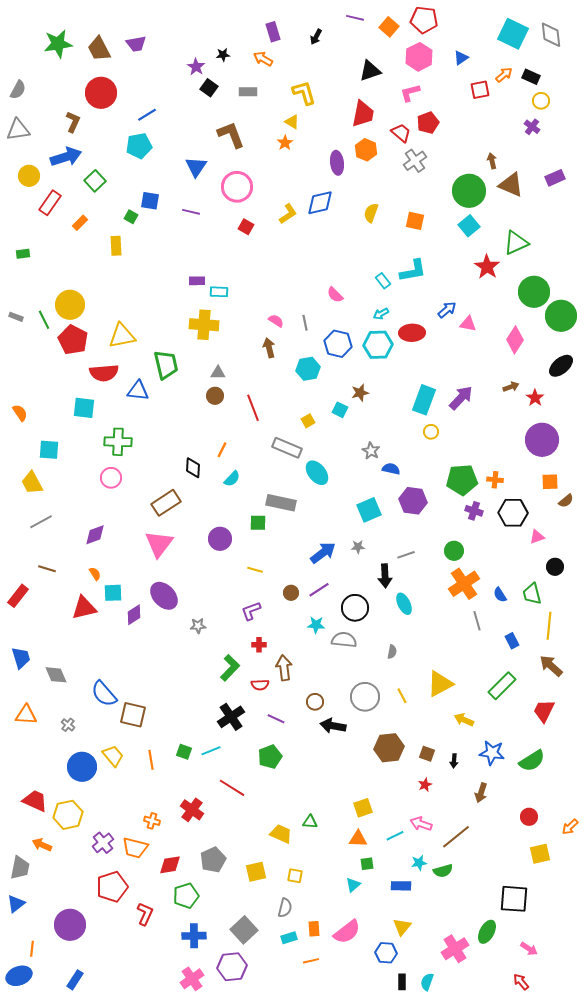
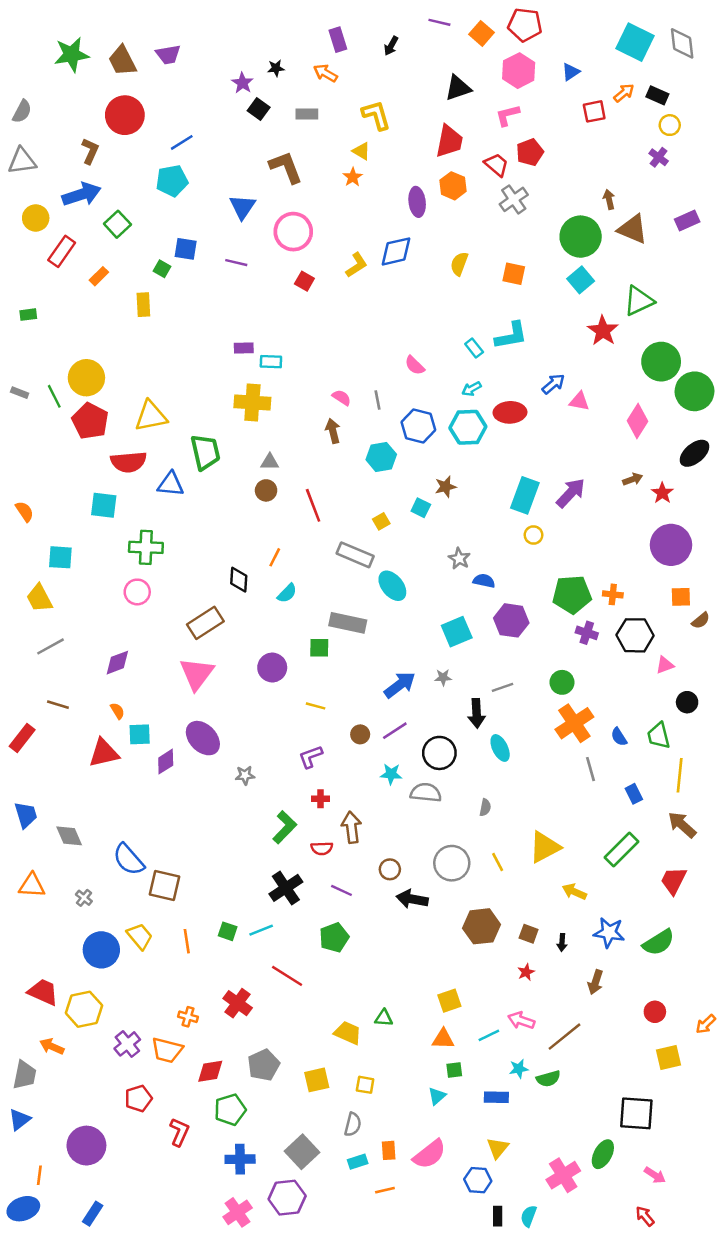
red pentagon: (112, 887) -> (138, 1098), size x0.7

